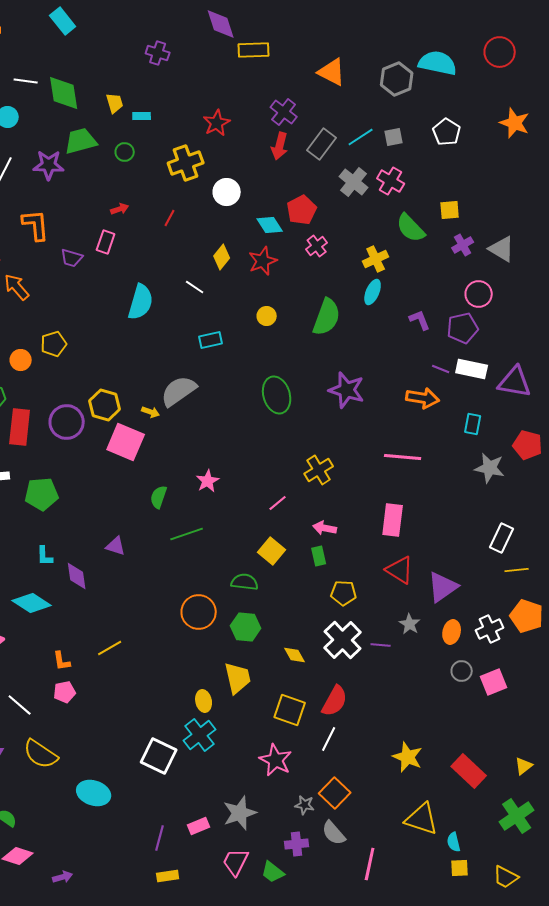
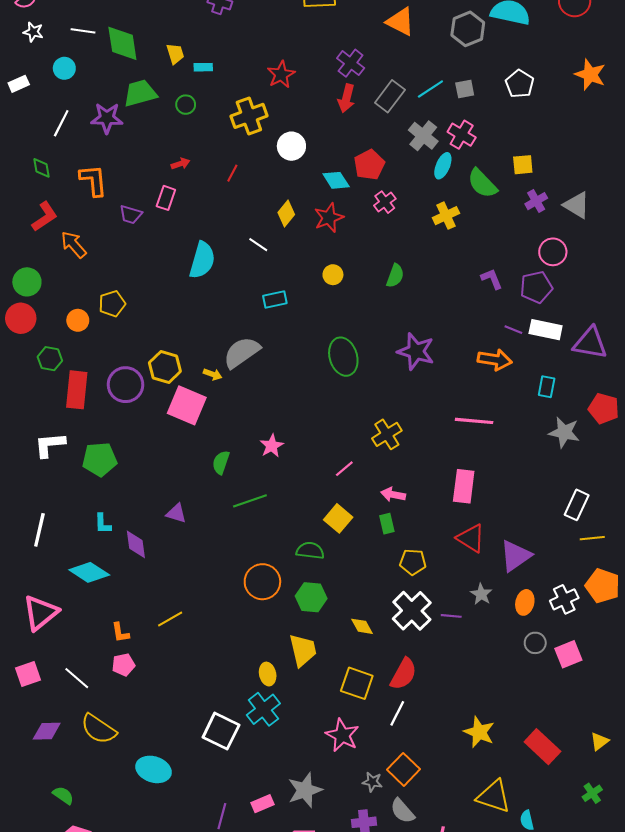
cyan ellipse: (373, 292) -> (443, 166), moved
green semicircle: (327, 317) -> (395, 276), size x0.6
green cross: (517, 816) -> (592, 793), size x0.6

